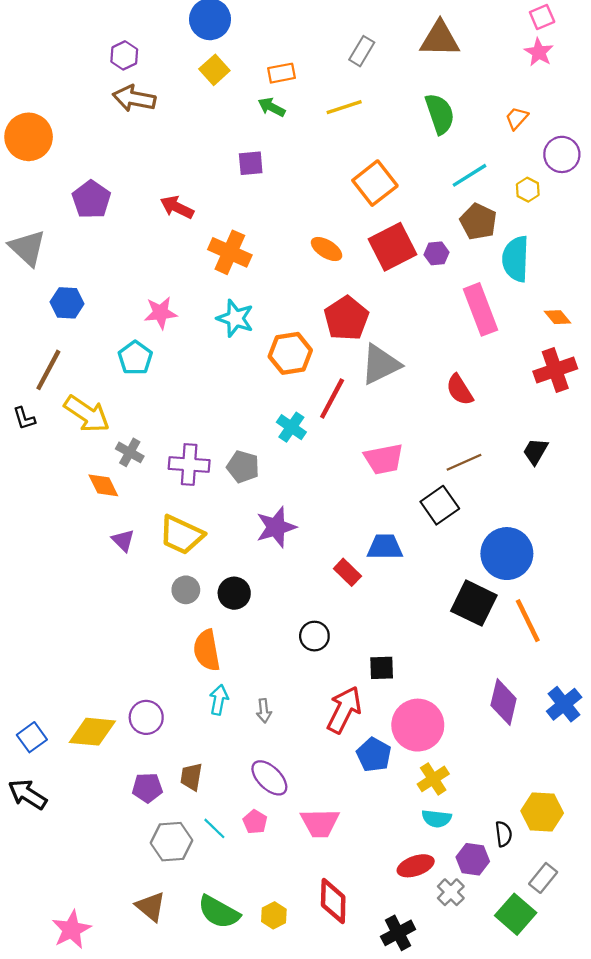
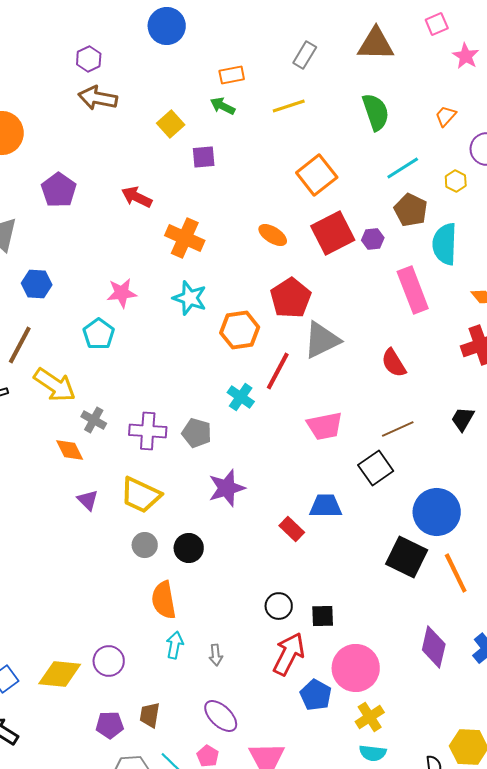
pink square: (542, 17) -> (437, 24), moved
yellow square: (214, 70) -> (171, 124), moved
black circle: (314, 636) -> (279, 606), moved

